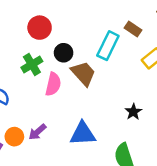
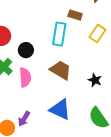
brown trapezoid: (83, 73) -> (61, 70), moved
blue triangle: (83, 134) -> (60, 109), turned 45

